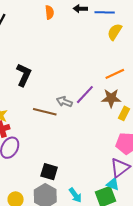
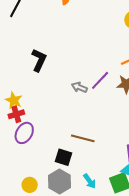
brown line: (45, 112) -> (83, 138), moved

